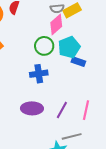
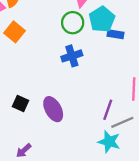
purple ellipse: (32, 108) -> (53, 109), moved, turned 70
purple line: (62, 110) -> (108, 110), moved

